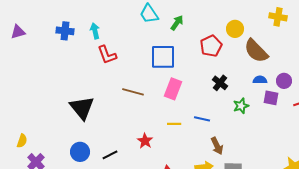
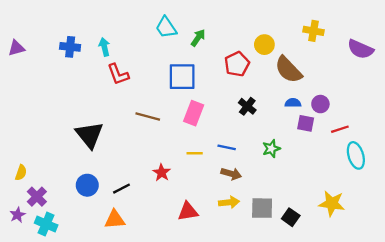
green star: (241, 106) -> (271, 149), moved
brown arrow: (217, 146) -> (231, 174), moved, turned -48

